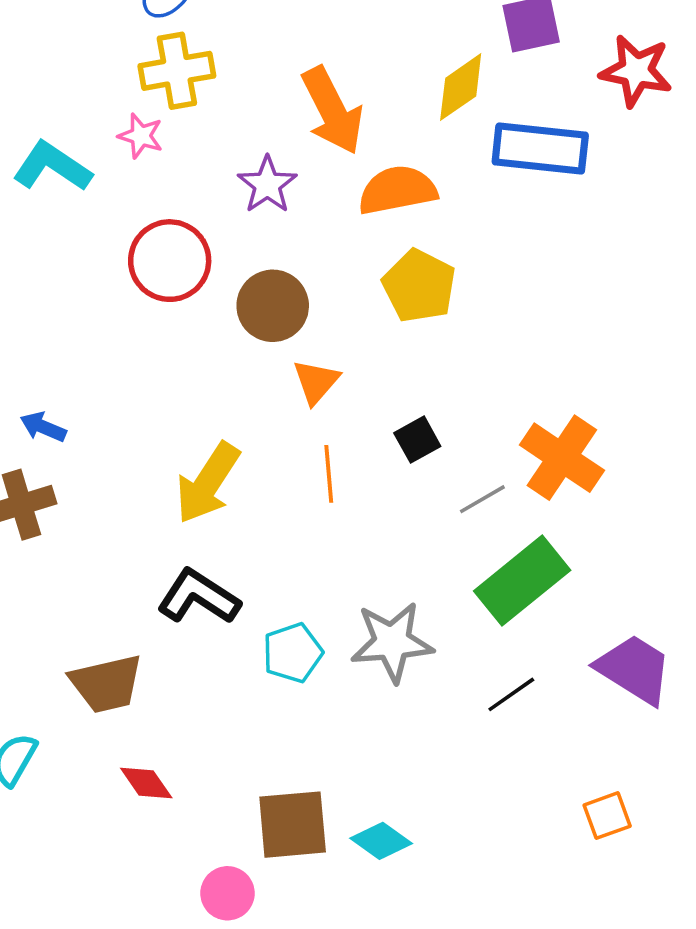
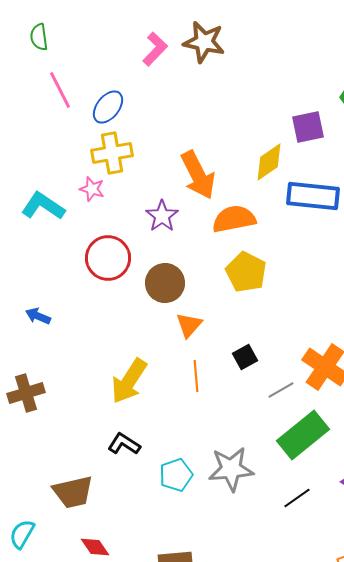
blue arrow: (43, 427) -> (38, 316), moved
black L-shape: (199, 597) -> (124, 444), size x0.7

